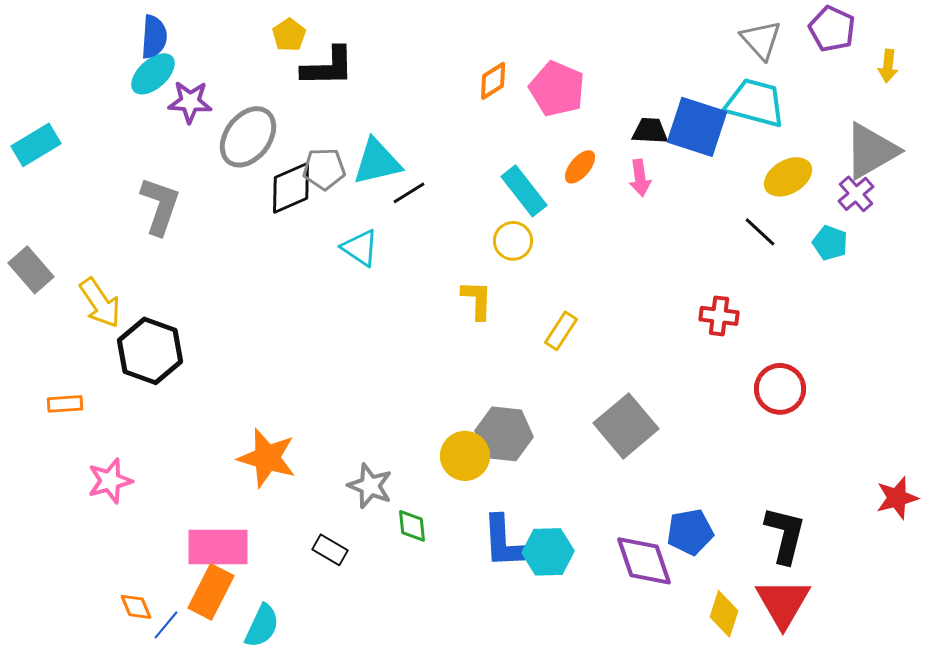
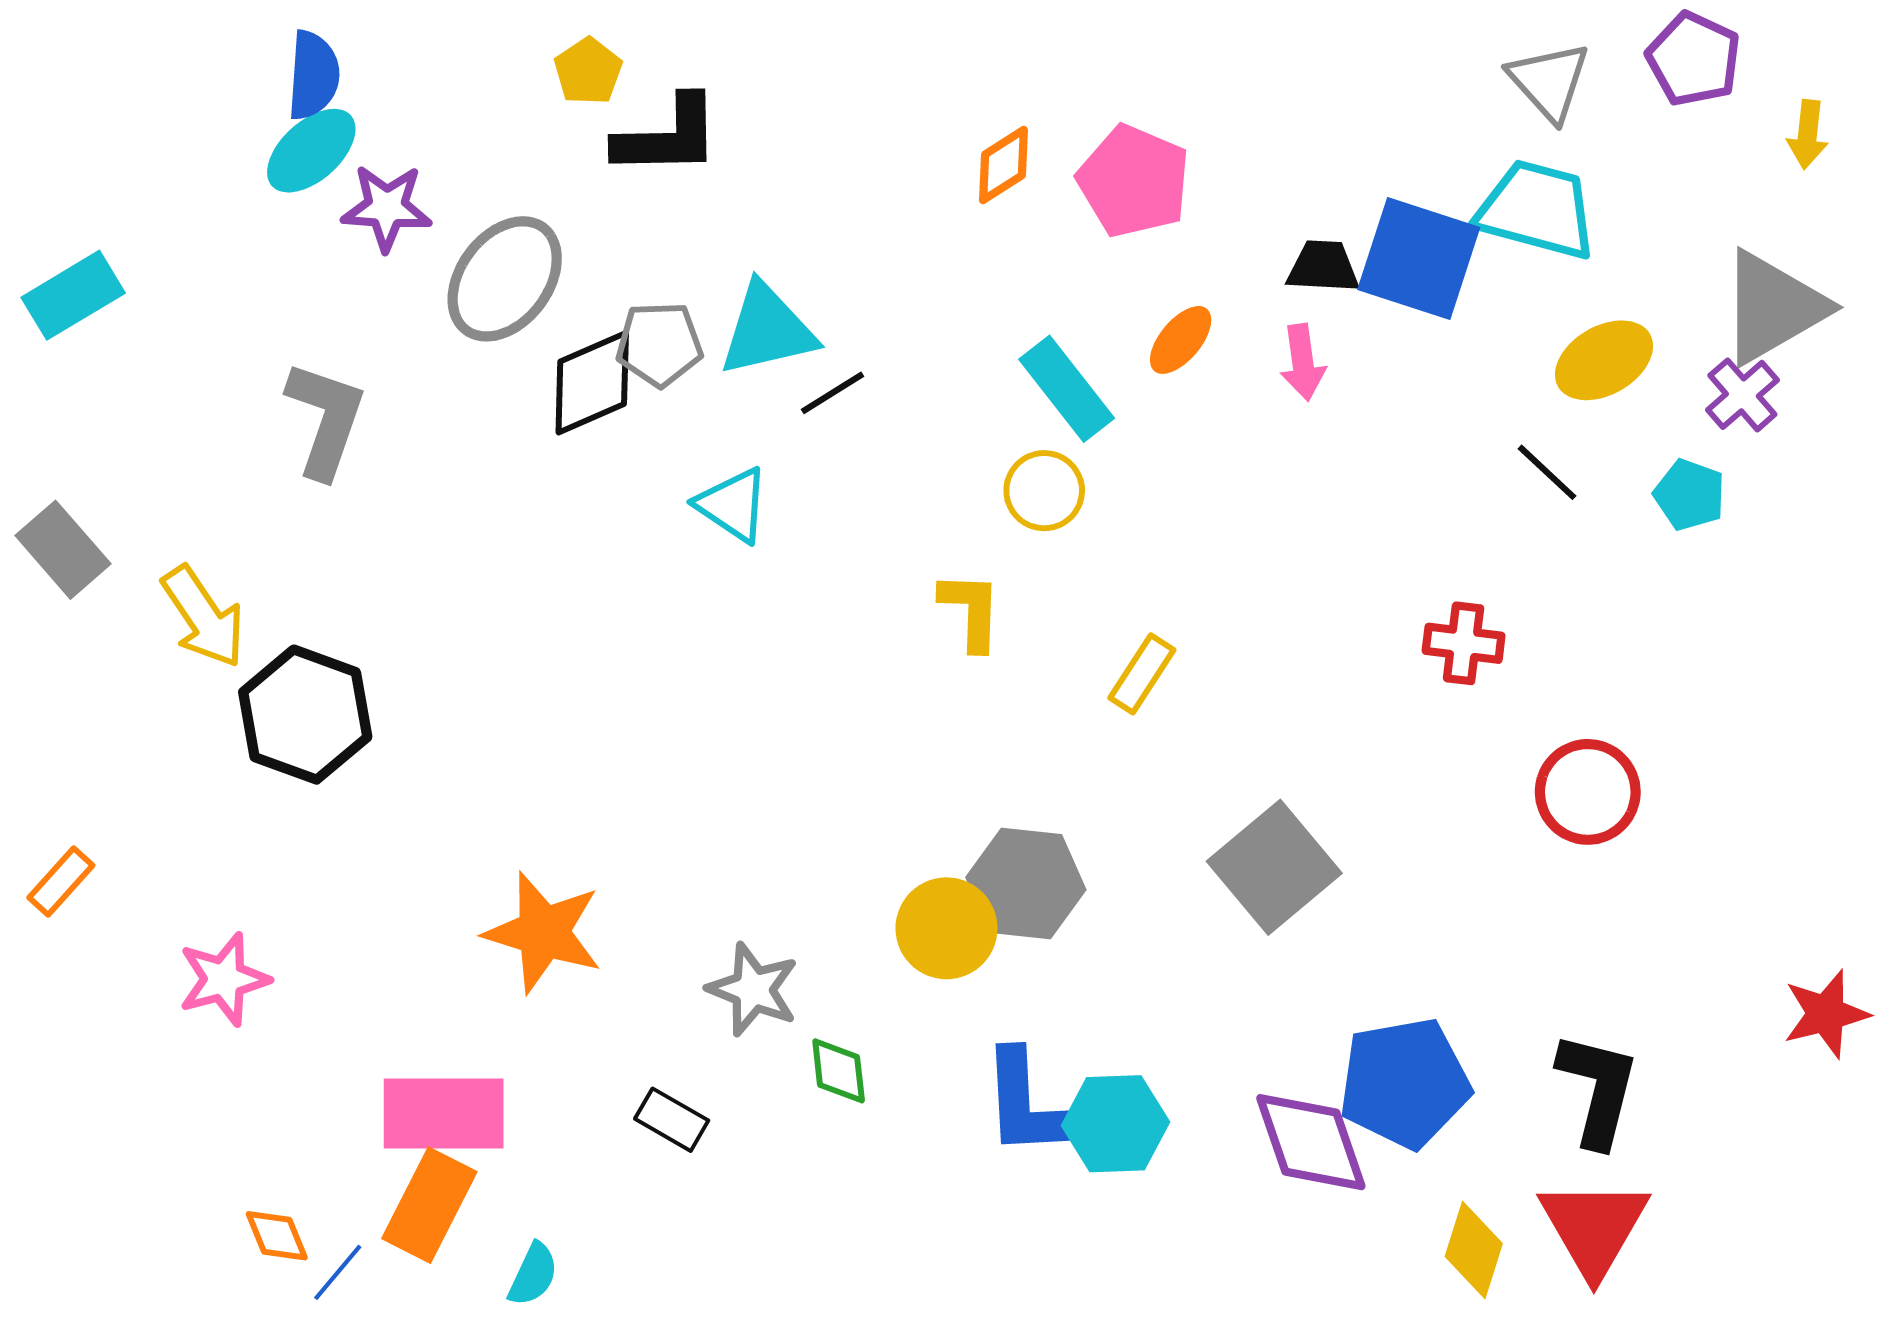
orange rectangle: (65, 404) -> (61, 881), moved, turned -44
blue pentagon: (690, 532) -> (1405, 1083), size x1.4
cyan semicircle: (262, 626) -> (533, 1274), size x0.7

